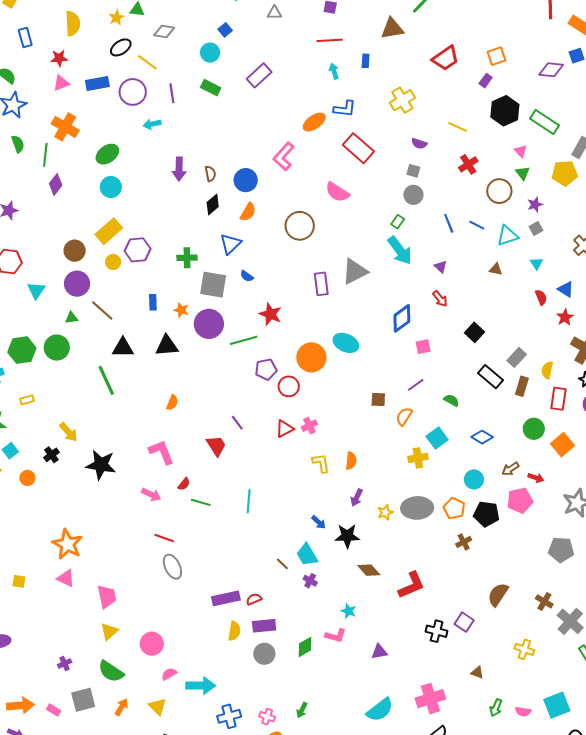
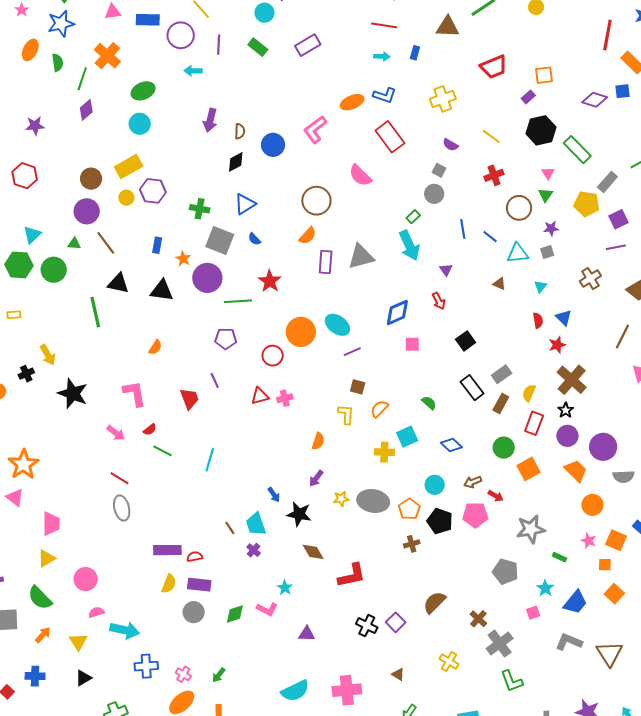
cyan arrow: (334, 71) -> (382, 56), turned 98
orange semicircle: (248, 212) -> (308, 236), moved
cyan triangle: (36, 290) -> (32, 235), moved
purple pentagon: (266, 369) -> (226, 339), moved
purple line: (416, 385) -> (352, 352), moved
yellow L-shape: (321, 463) -> (346, 414), moved

